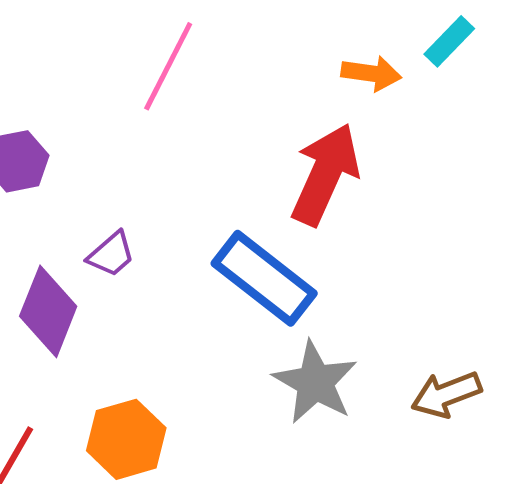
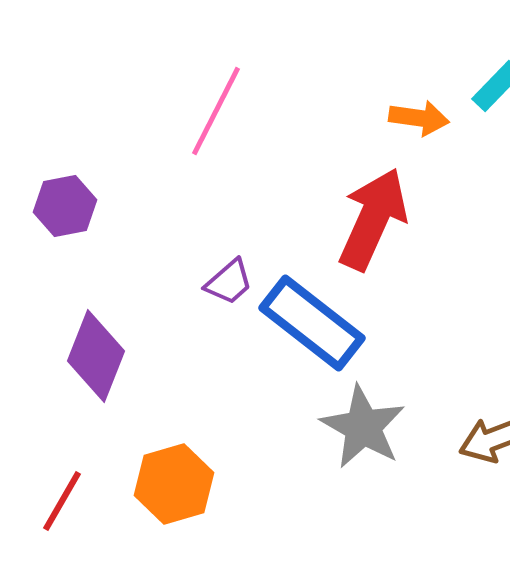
purple trapezoid: (111, 254) -> (229, 282), moved

